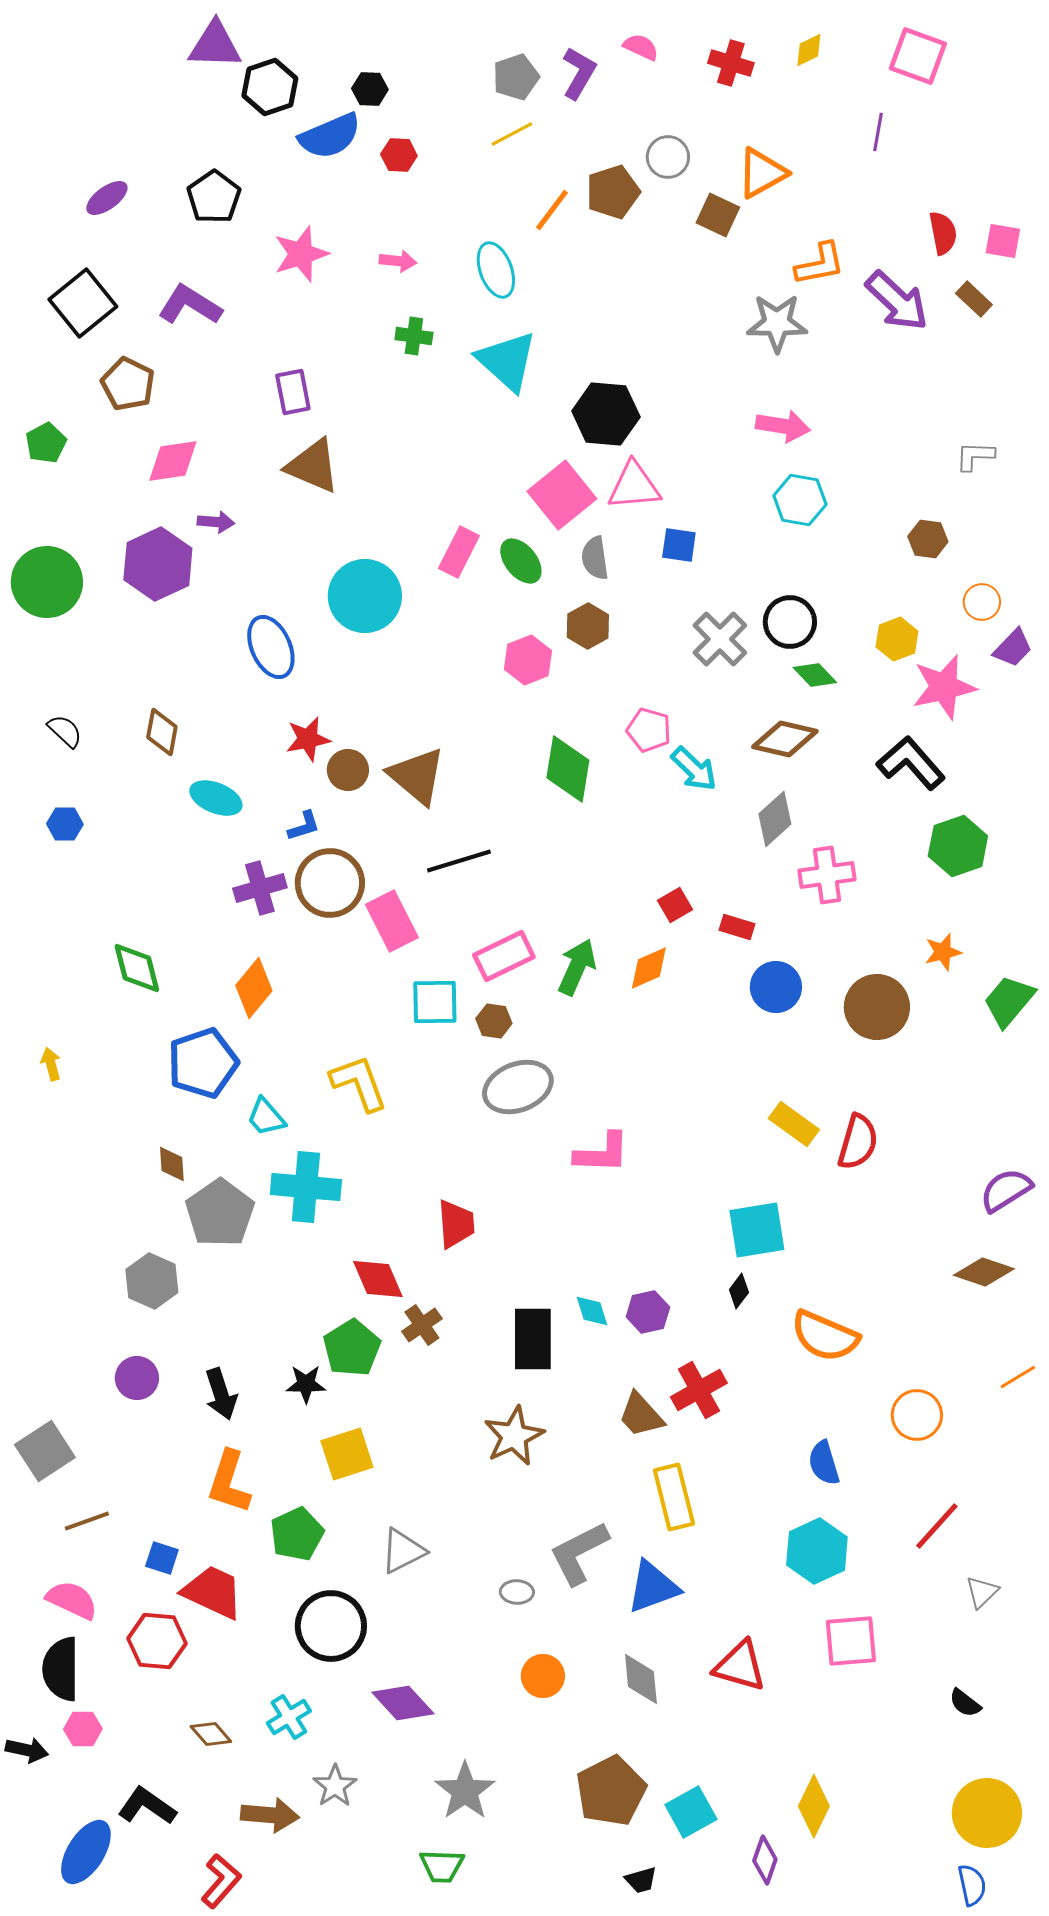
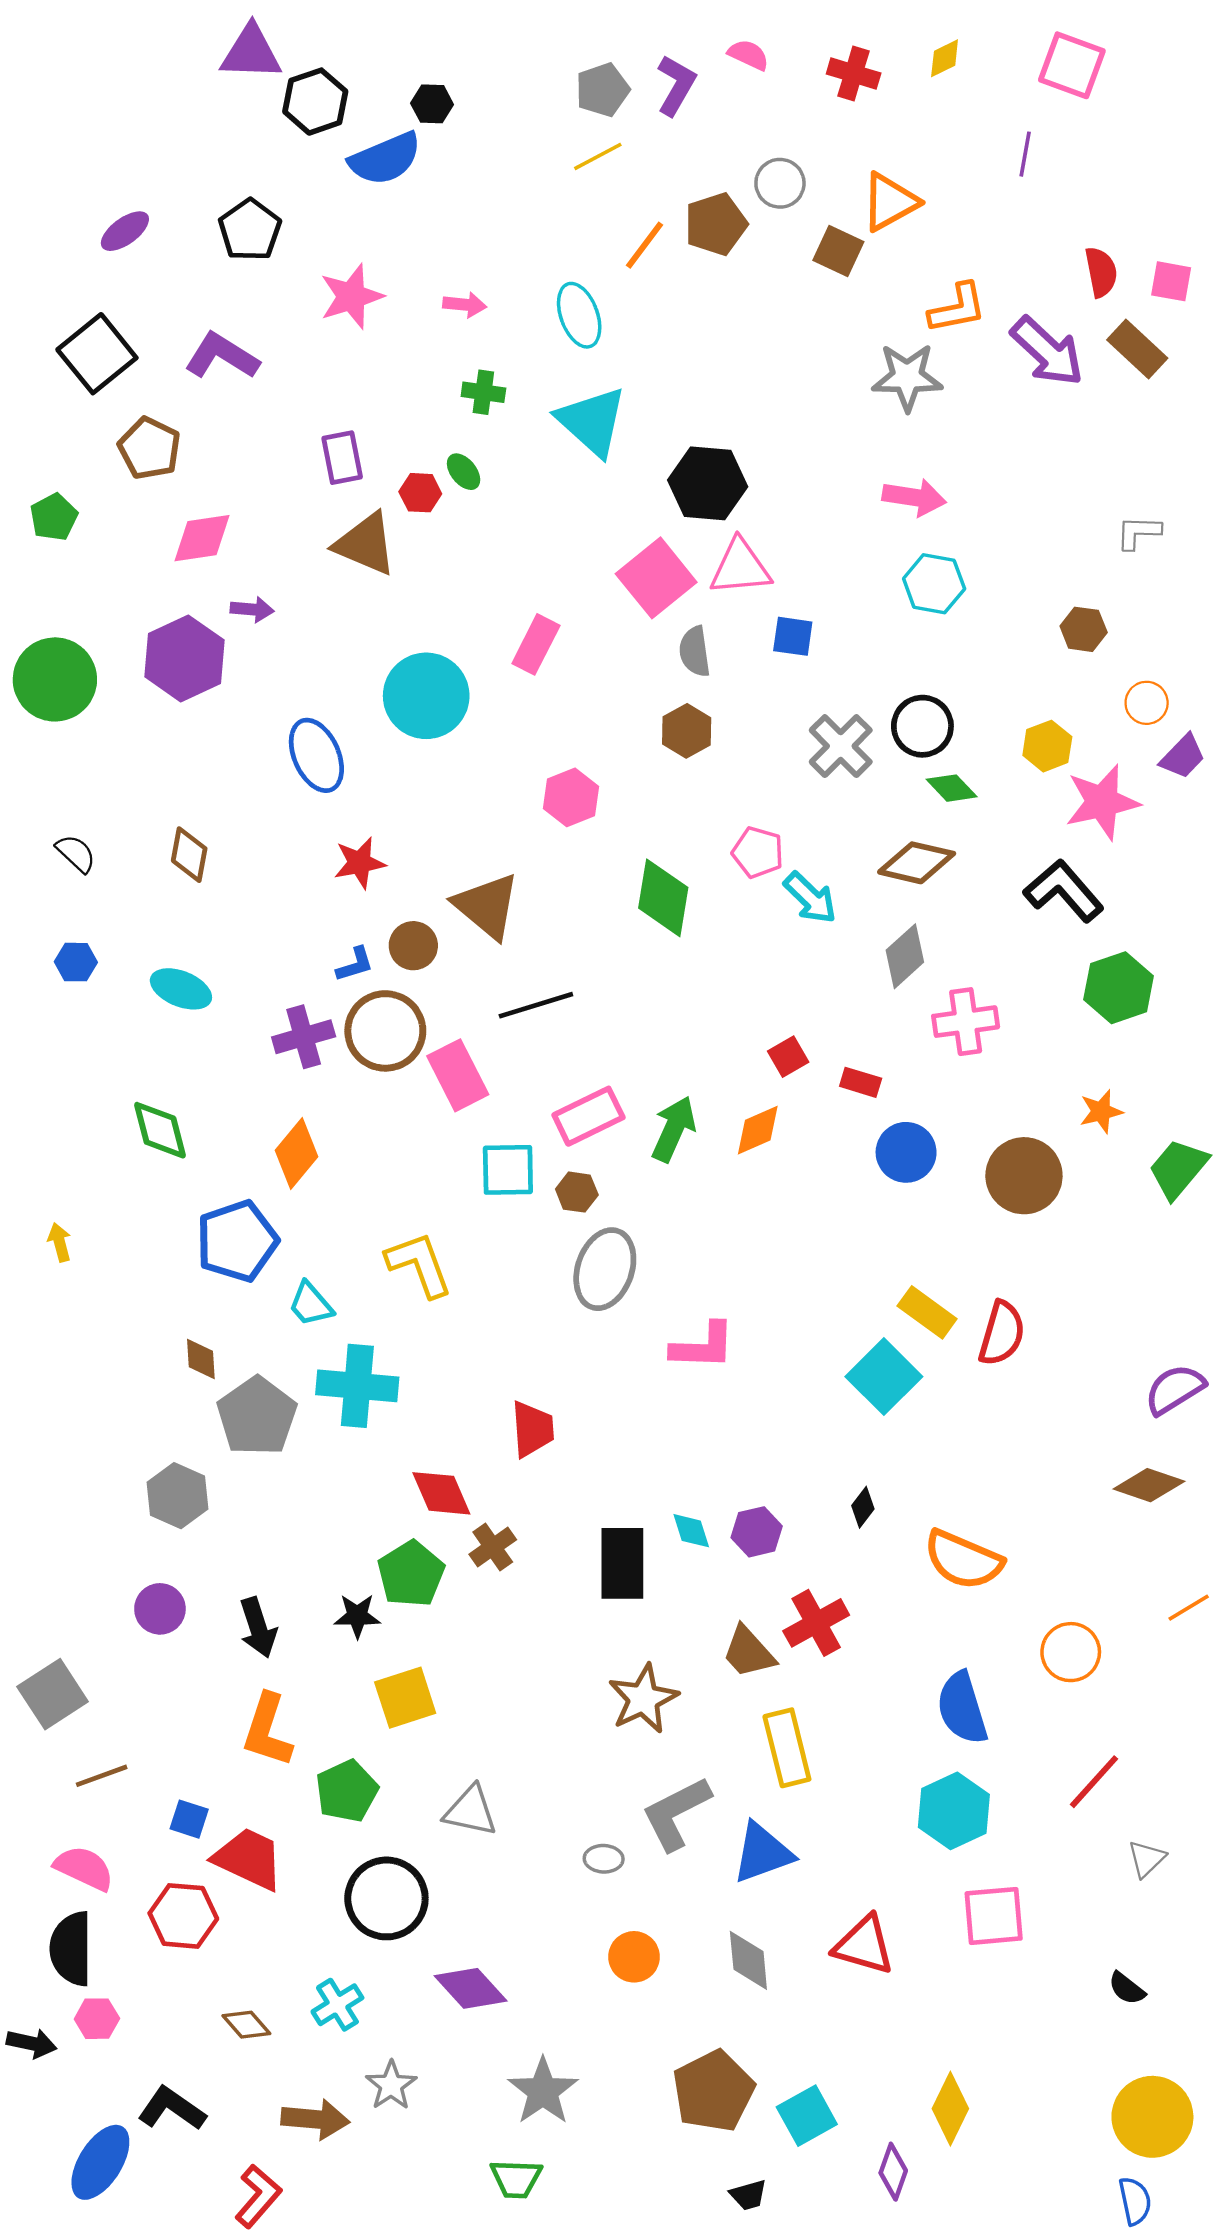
red hexagon: (399, 155) -> (420, 493), moved
brown rectangle: (974, 299) -> (1137, 349), size x1.4
green ellipse: (521, 561) -> (464, 472), moved, size x0.7
pink hexagon: (528, 660) -> (571, 797), moved
brown circle: (348, 770) -> (413, 946), moved
cyan ellipse: (216, 798) -> (181, 989), moved
gray ellipse: (518, 1087) -> (605, 1269), turned -50
cyan square: (757, 1230) -> (884, 1377), moved, turned -36
brown star: (514, 1436) -> (643, 1699), moved
blue semicircle: (824, 1463) -> (962, 1708), size x1.4
gray triangle: (403, 1551) -> (471, 1811), turned 39

